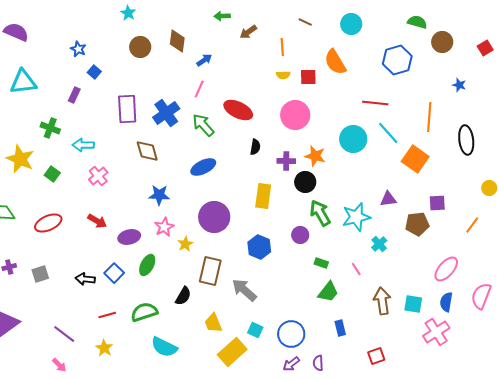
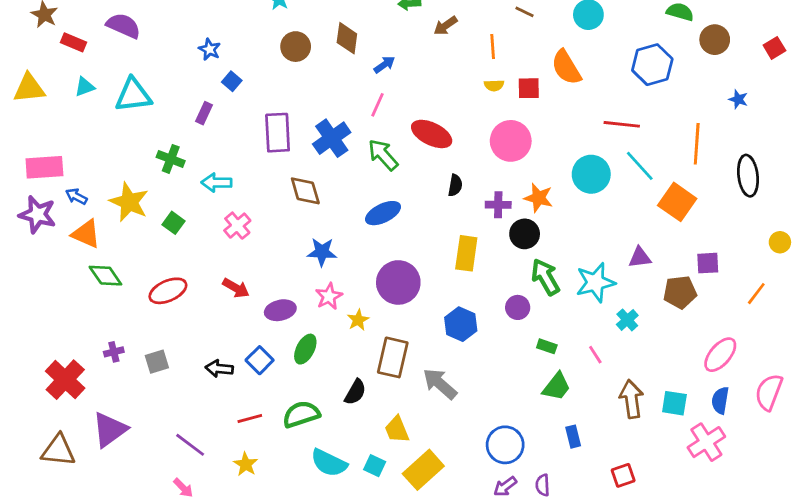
cyan square: (255, 330) -> (375, 466), moved

